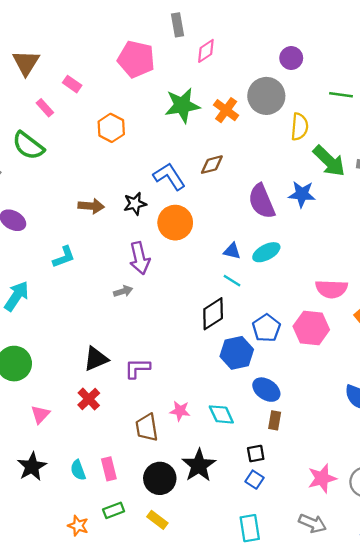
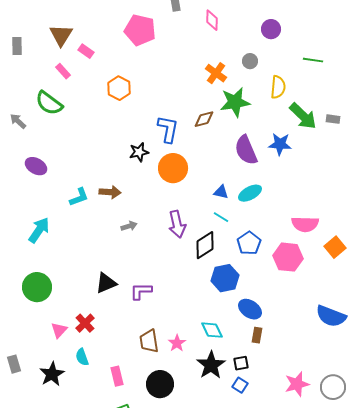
pink diamond: (206, 51) -> (212, 20), moved, turned -55
brown triangle: (26, 63) -> (61, 35), moved
gray circle: (266, 96) -> (250, 61), size x0.5
green star: (182, 105) -> (235, 102), moved
blue L-shape: (169, 176) -> (168, 129), turned 44
brown arrow: (91, 206) -> (110, 192), moved
purple arrow: (140, 258) -> (177, 224), moved
blue pentagon: (266, 328) -> (249, 243), moved
red cross: (89, 399) -> (85, 323), moved
pink star: (180, 411) -> (177, 343), moved, turned 30
black star: (199, 465) -> (211, 365), moved
cyan semicircle: (78, 470) -> (82, 357), moved

